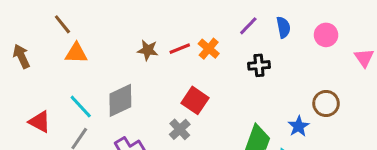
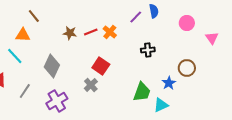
brown line: (62, 24) -> (34, 16), moved
blue semicircle: (283, 27) -> (154, 11), moved
black cross: (259, 65) -> (148, 50), moved
gray diamond: (120, 100) -> (52, 66), turned -40
cyan line: (81, 107) -> (15, 56), moved

